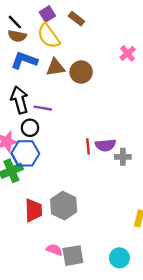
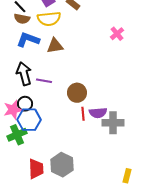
yellow semicircle: (49, 36) -> (49, 19), turned -60
brown circle: (81, 72) -> (77, 93), moved
black circle: (30, 128) -> (25, 104), moved
gray cross: (123, 157) -> (113, 123), size x1.5

